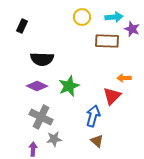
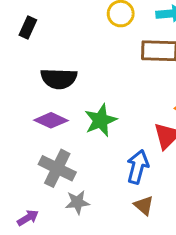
purple arrow: (33, 149) -> (28, 218), moved, turned 56

